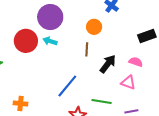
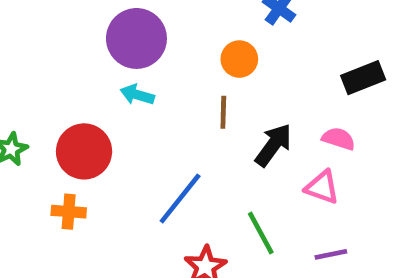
red circle: (26, 41) -> (84, 151), moved
green line: (102, 101) -> (261, 233), turned 54
orange cross: (20, 103) -> (69, 212), moved

